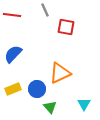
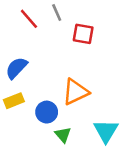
red line: (12, 15) -> (29, 19), moved, turned 42
yellow rectangle: (13, 89) -> (14, 101), moved
cyan triangle: (84, 104) -> (106, 131), size x1.5

